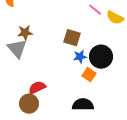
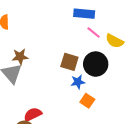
black circle: (101, 57) -> (96, 64), moved

